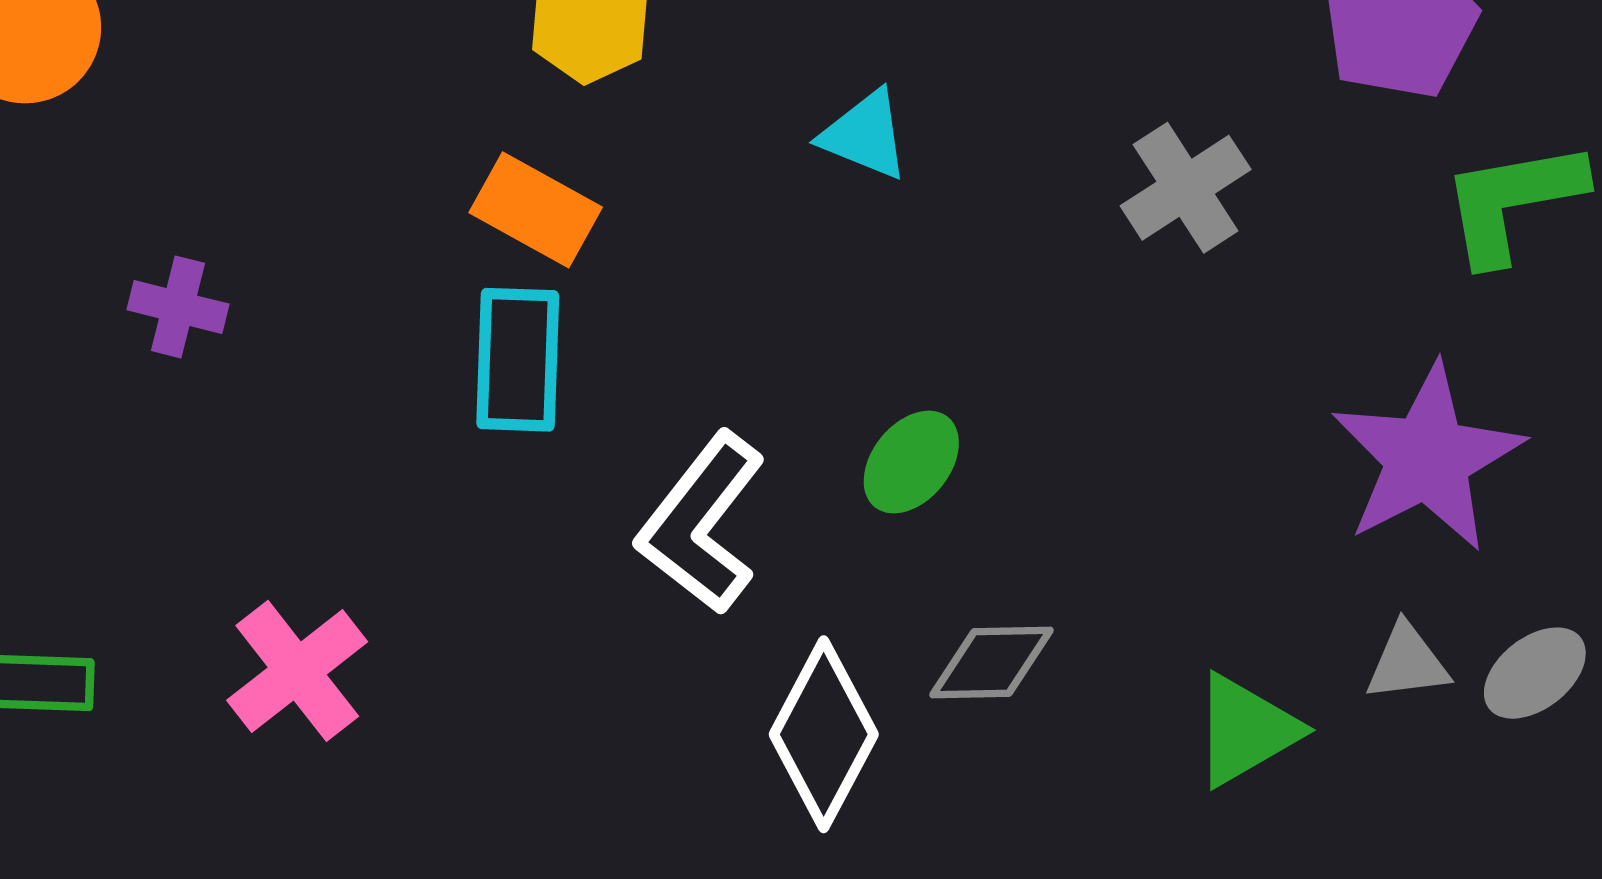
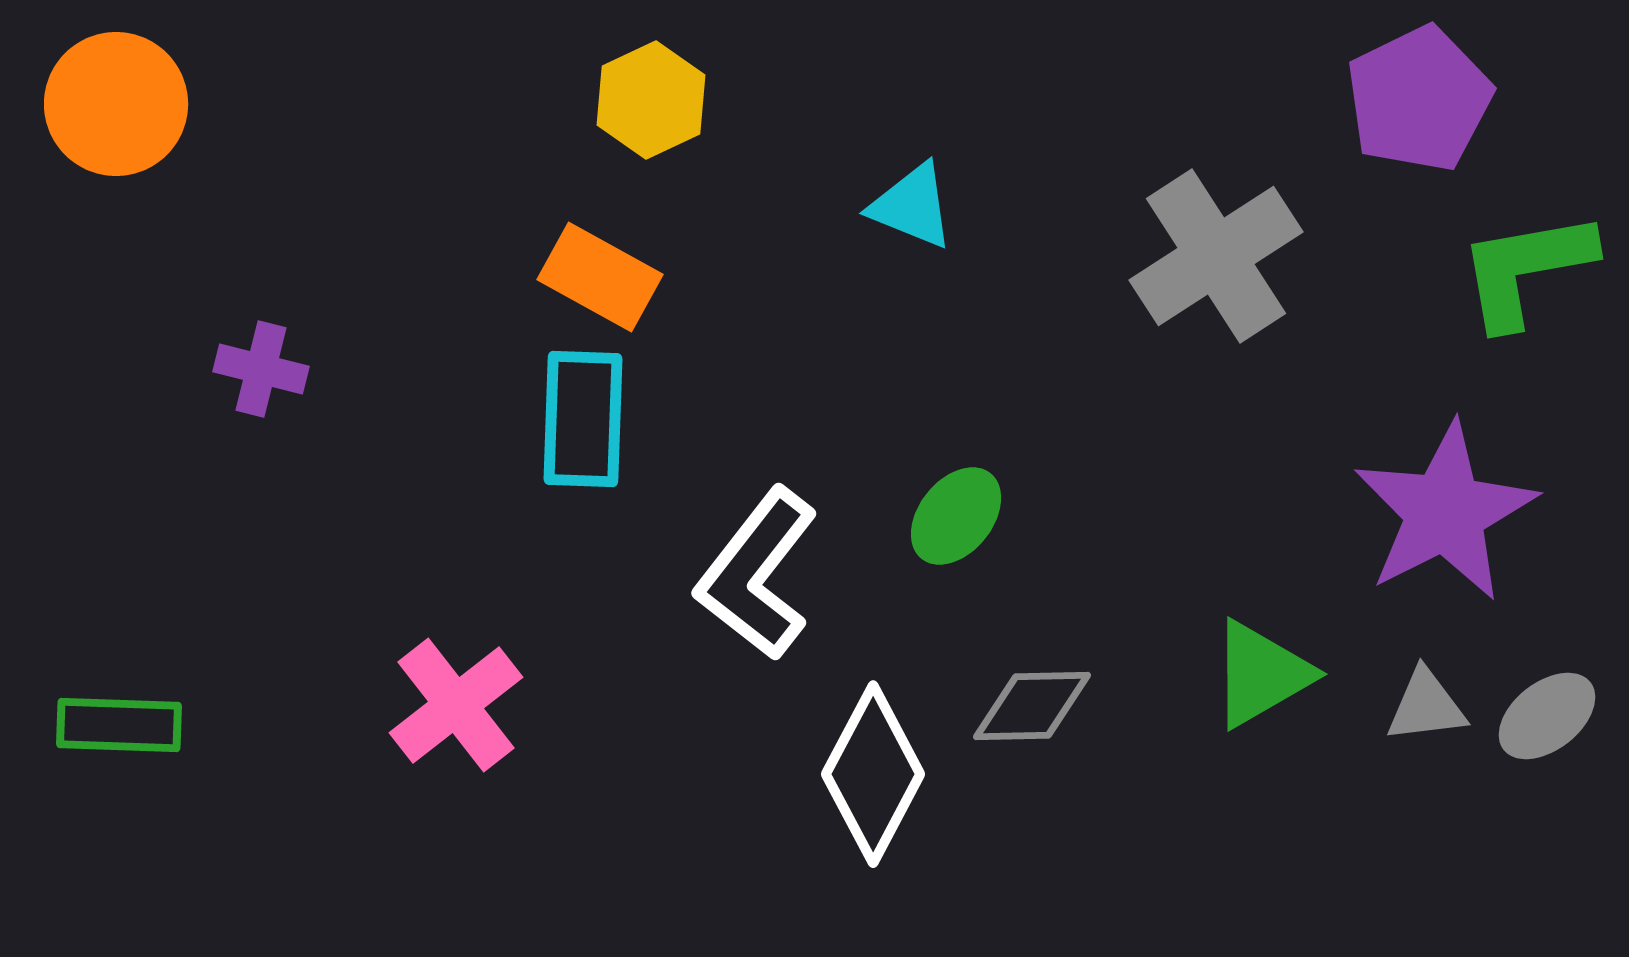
gray cross: (1186, 188) -> (1216, 256), size x1.4
pink cross: (297, 671) -> (456, 705), moved
green triangle: (1246, 730) -> (1261, 674), moved

